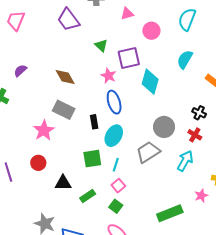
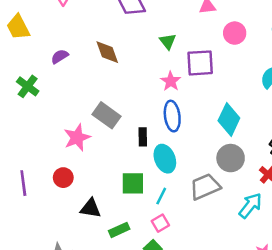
brown diamond: (65, 77) -> (107, 52), moved
cyan diamond: (150, 82) -> (229, 119), moved
cyan ellipse: (114, 136) -> (165, 159), turned -60

